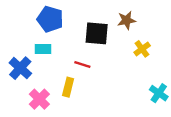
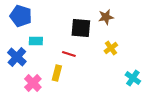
blue pentagon: (50, 19) -> (21, 16), moved
yellow cross: (142, 49) -> (111, 48), moved

